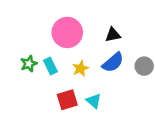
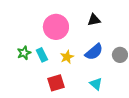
black triangle: (113, 35) -> (94, 20), moved
cyan triangle: (94, 101) -> (96, 84), moved

